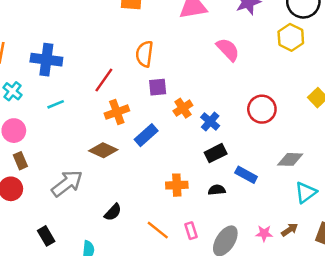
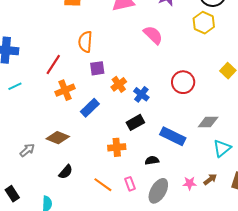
brown diamond: (103, 150) -> (58, 138), moved
black rectangle: (216, 153) -> (135, 122), moved
blue rectangle: (246, 175) -> (173, 136), size x1.4
gray arrow: (67, 183) -> (27, 150), size x0.6
black semicircle: (217, 190) -> (152, 160), moved

